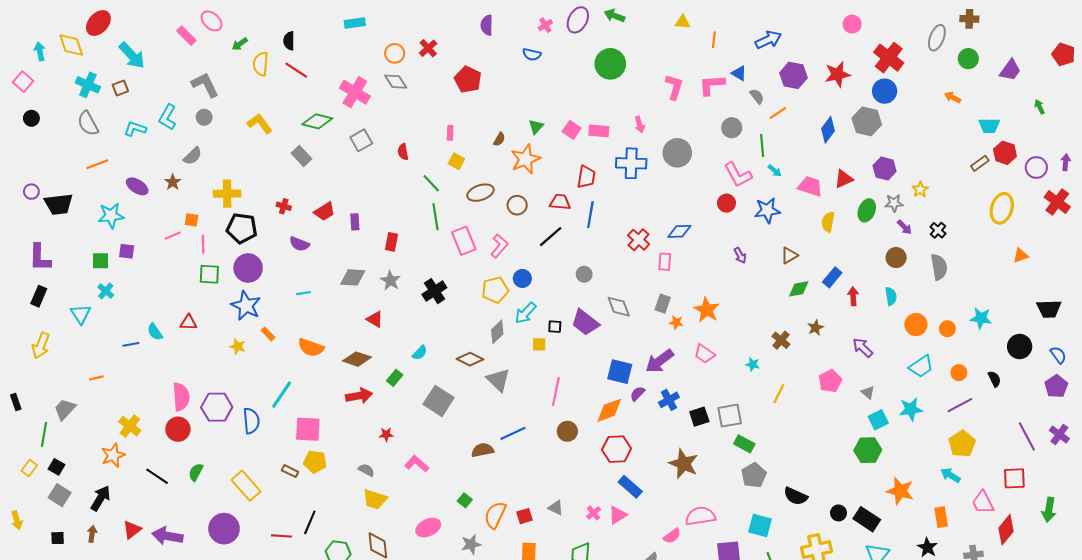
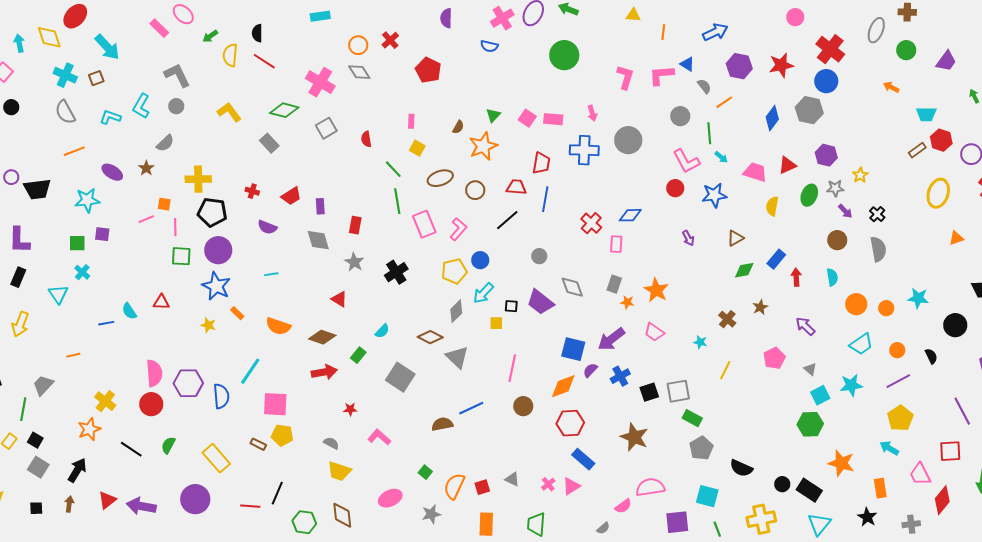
pink cross: (545, 25) -> (502, 18), size x1.6
gray diamond: (353, 277) -> (318, 240), moved, turned 70

